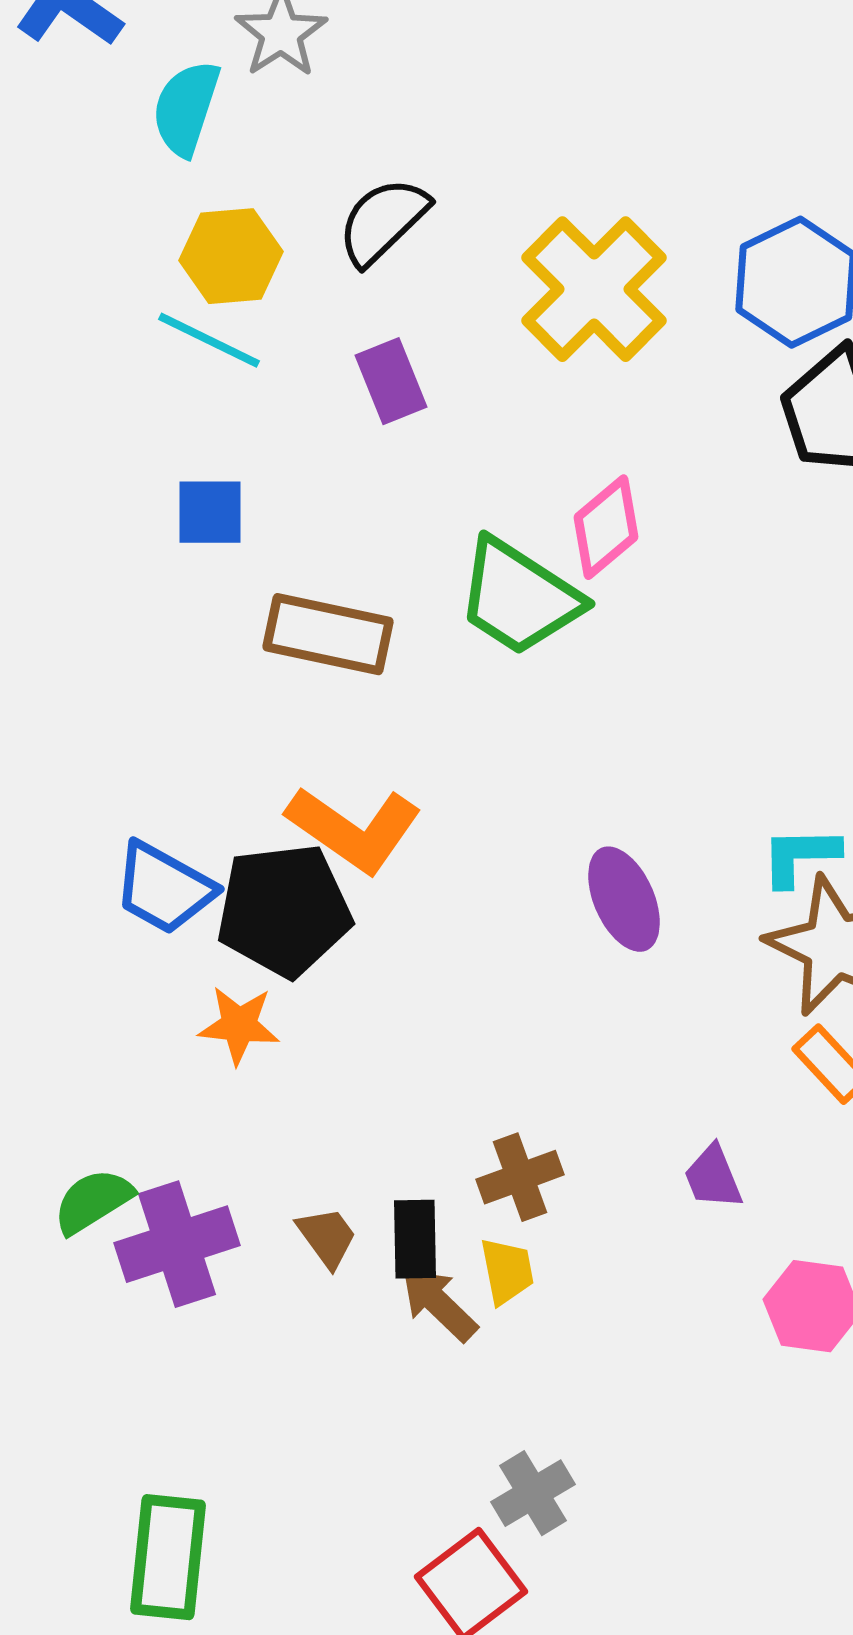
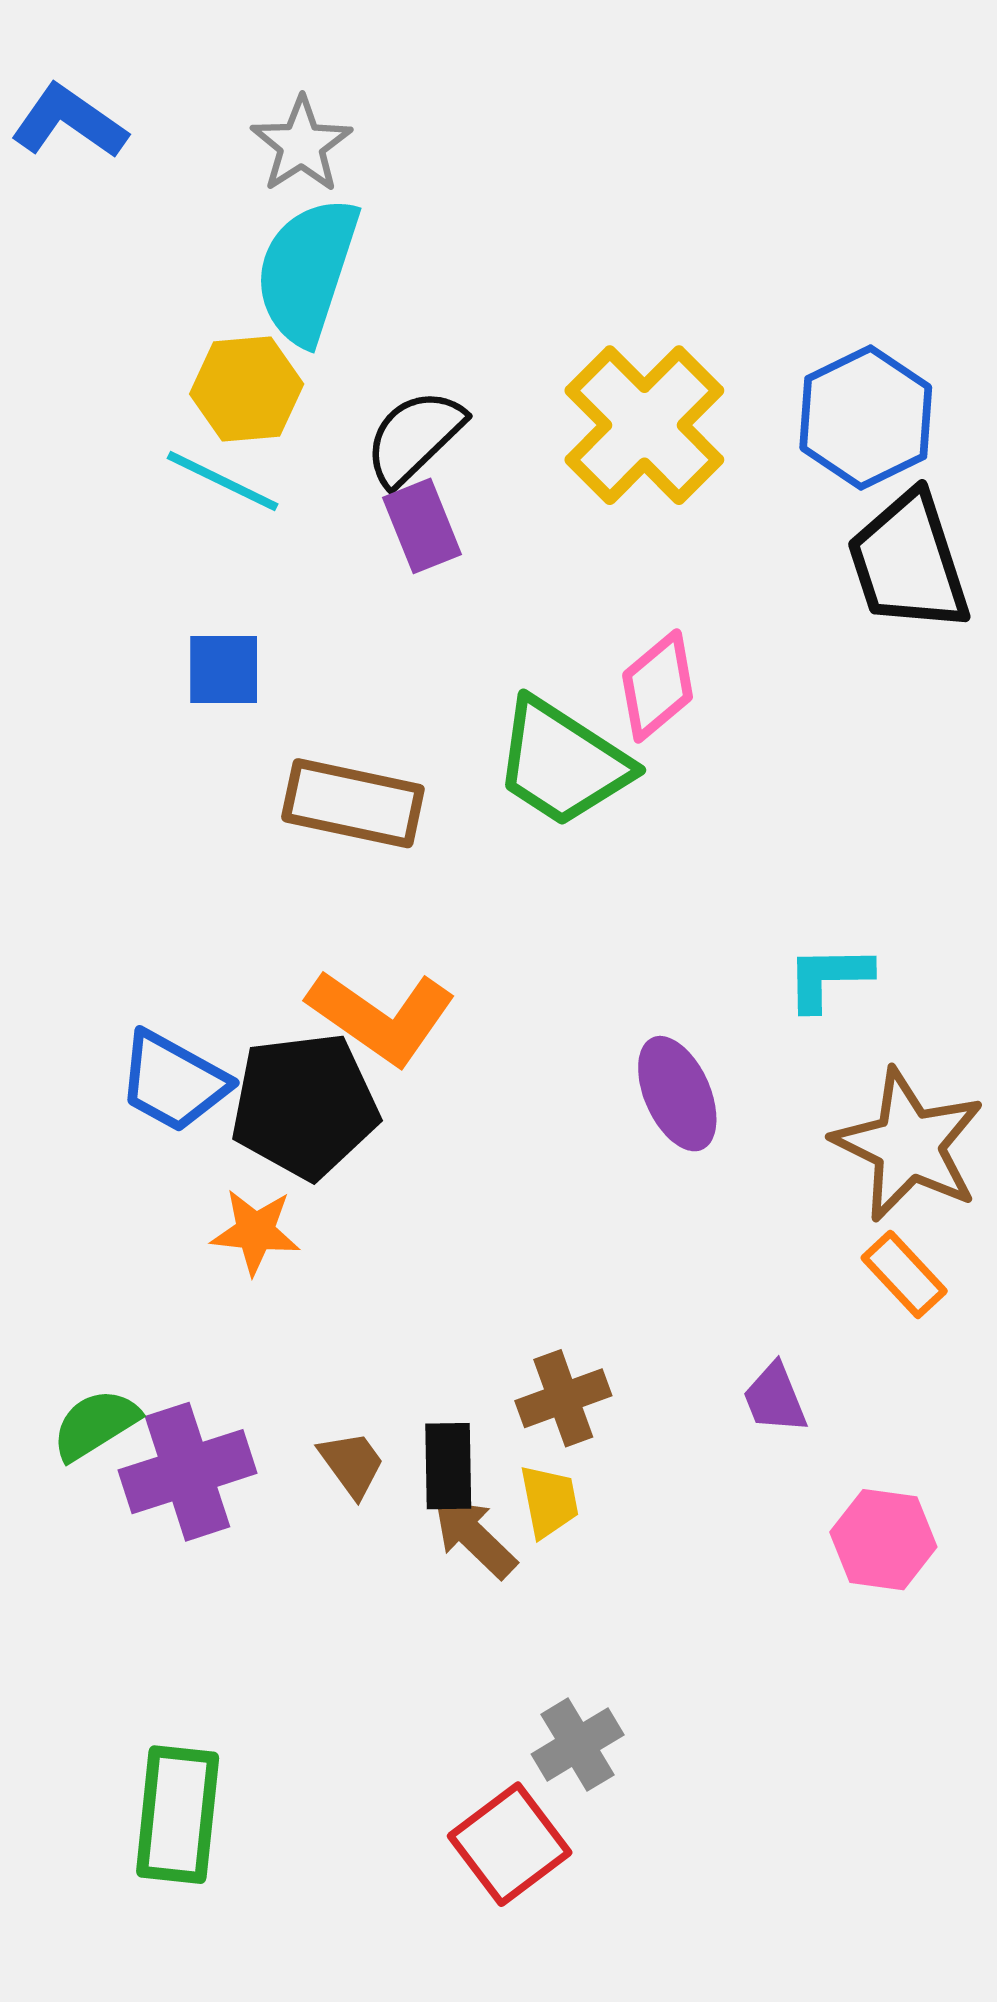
cyan semicircle: (186, 108) -> (307, 271), moved, size x1.4
black semicircle: (383, 221) -> (414, 437), moved
cyan L-shape: (800, 856) -> (829, 977), moved

